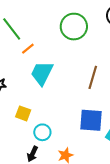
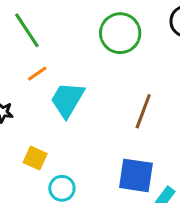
orange line: (28, 49) -> (37, 74), moved

